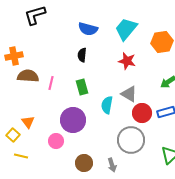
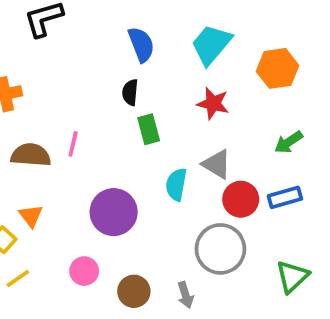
blue semicircle: (88, 29) -> (141, 44), turned -126
brown semicircle: (28, 76) -> (31, 155), moved
green rectangle: (82, 87) -> (149, 129), moved
pink circle: (56, 141) -> (84, 271), moved
yellow line: (21, 156) -> (18, 278), turned -48

